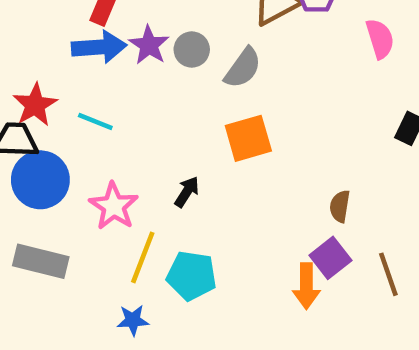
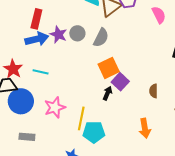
black arrow: (187, 192) -> (107, 93), moved
pink star: (114, 206) -> (55, 107), turned 30
yellow line: (143, 257) -> (81, 118), moved
purple square: (330, 258) -> (120, 82), moved
gray rectangle: (41, 261) -> (27, 137), size x0.7

